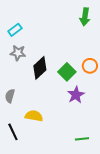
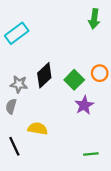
cyan rectangle: (15, 30) -> (17, 33), size x1.5
gray star: (18, 53) -> (19, 84), moved

